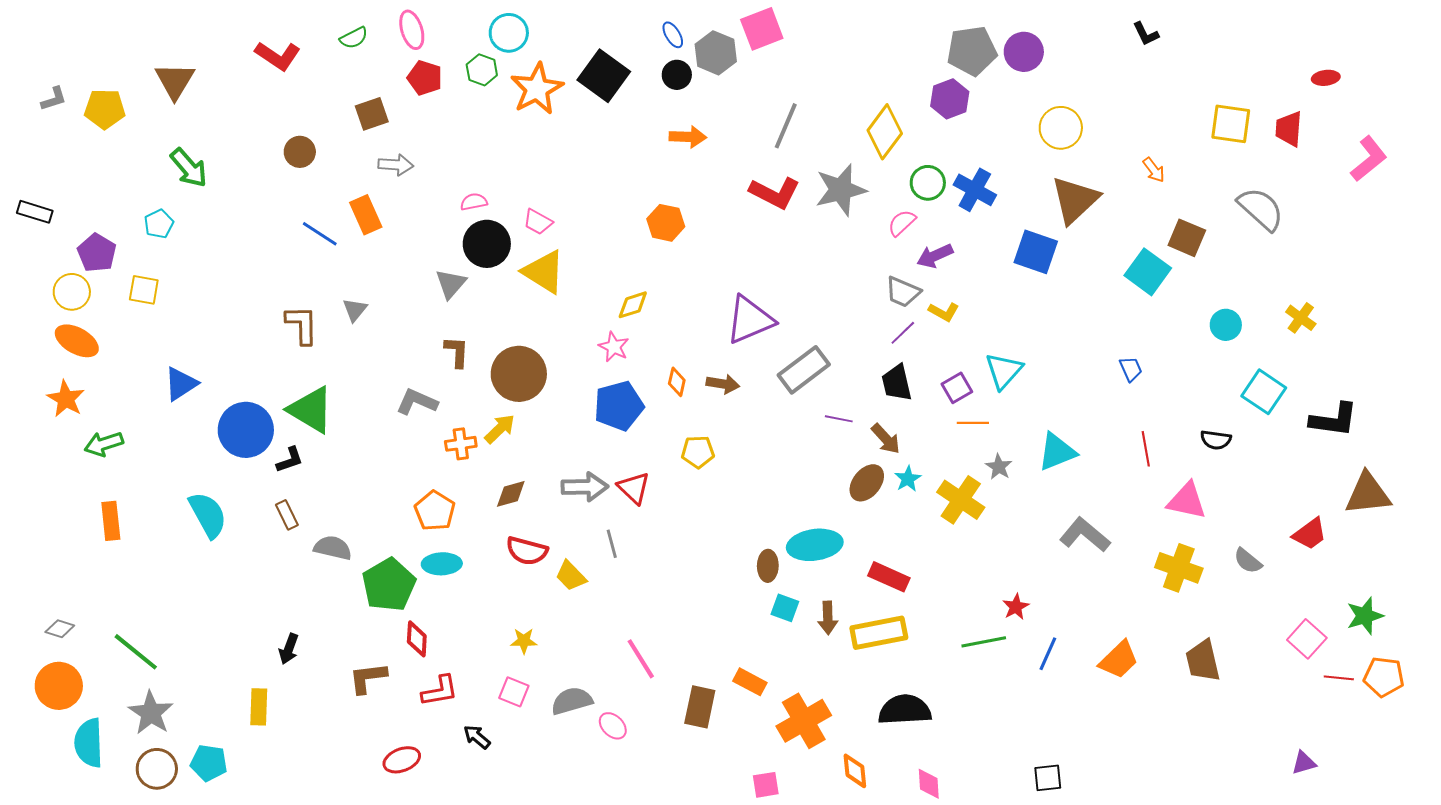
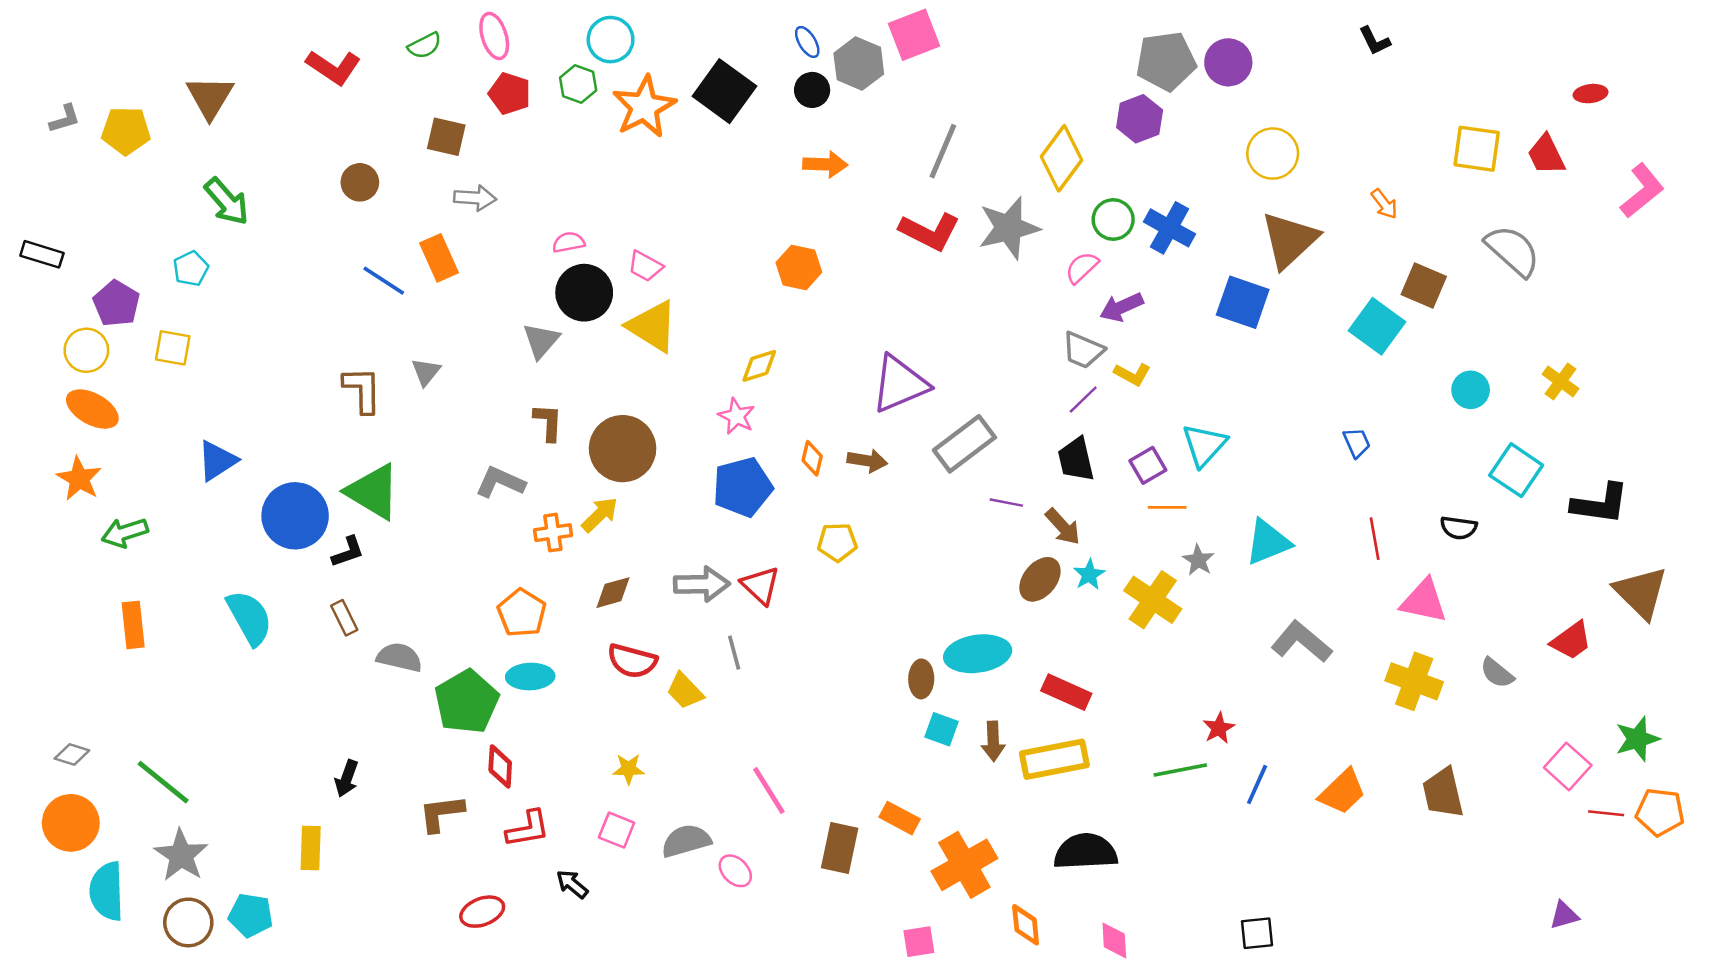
brown square: (372, 114) -> (446, 137), turned 32
red trapezoid: (1289, 129) -> (1546, 155), turned -30
brown triangle: (1368, 494) -> (1641, 593), turned 51

